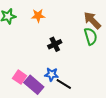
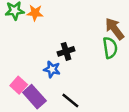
orange star: (38, 16) -> (35, 13), moved
blue star: (52, 74) -> (52, 69), moved

